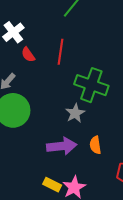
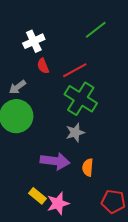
red line: (61, 52) -> (75, 70), turned 40
green cross: (91, 85) -> (81, 99), moved

